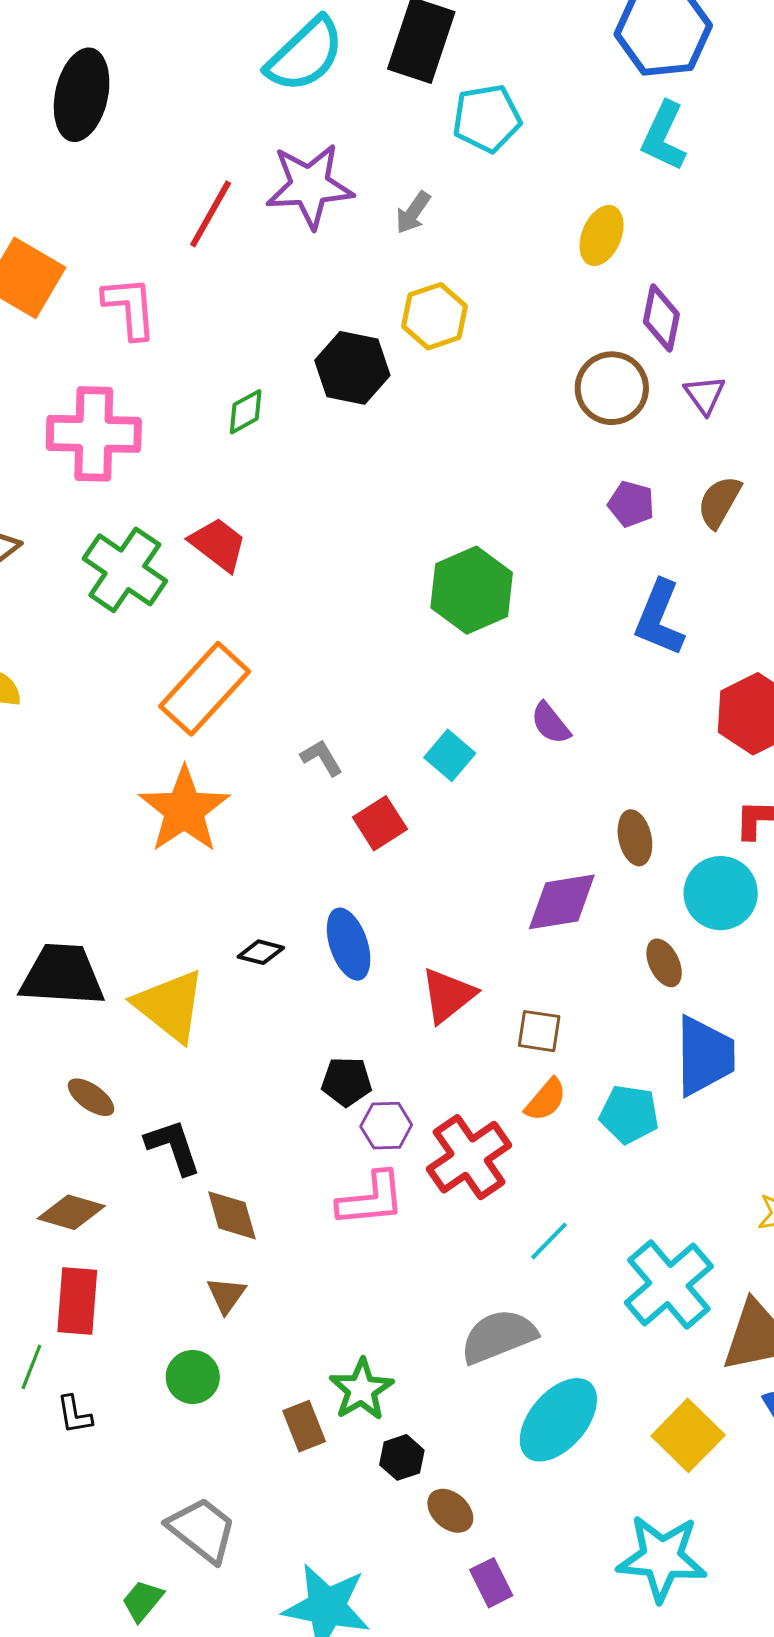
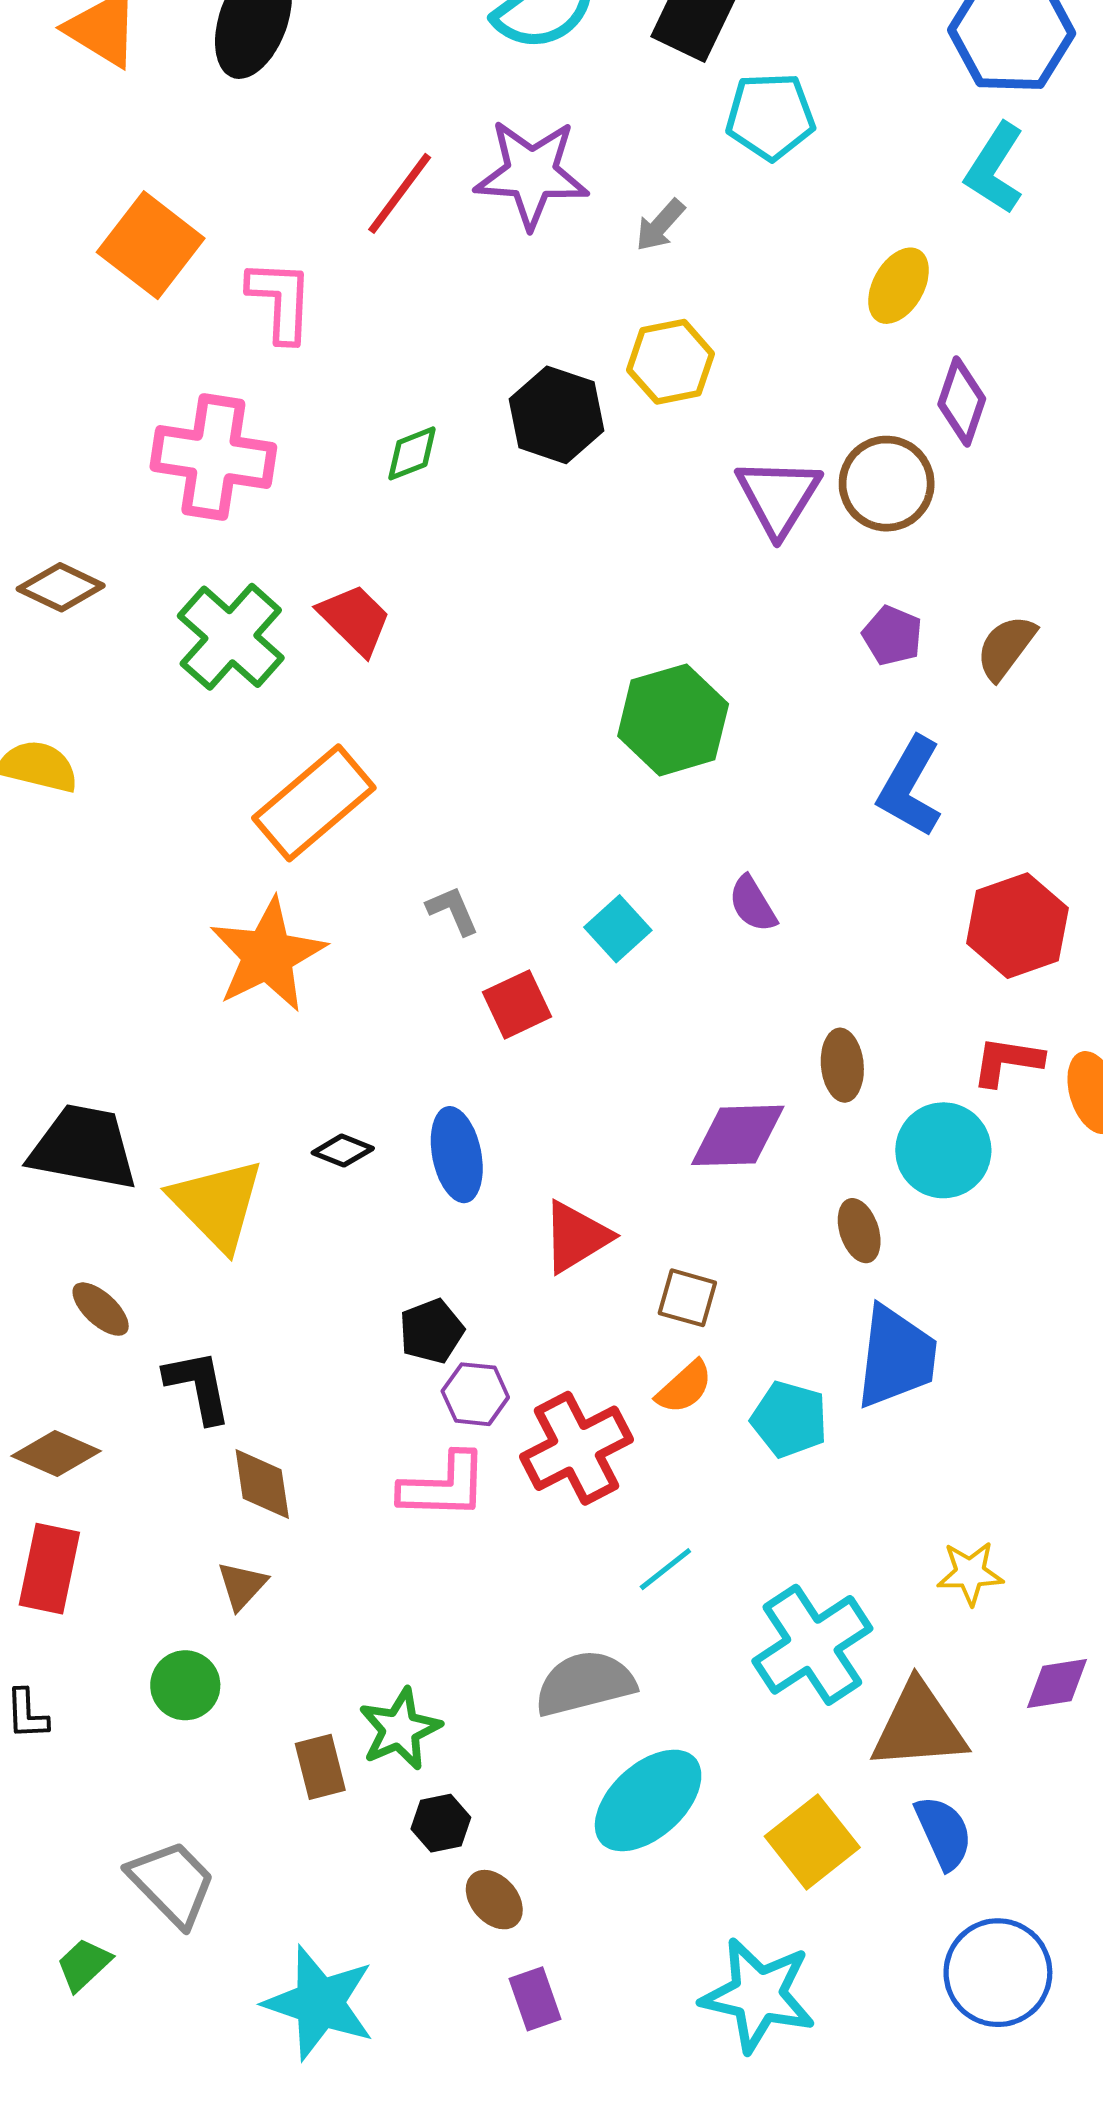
purple triangle: (705, 395) -> (778, 497), moved, size x1.6
black pentagon: (347, 1082) -> (432, 1331), turned -30

